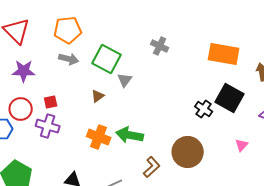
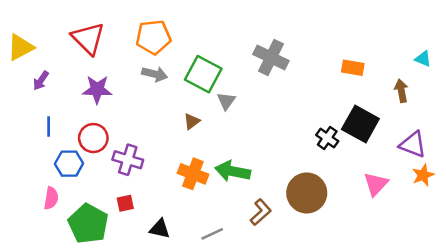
gray cross: (160, 46) -> (271, 58), size x1.5
orange rectangle: (224, 54) -> (353, 68), size x0.6
red square: (51, 102) -> (125, 203), moved
pink triangle: (242, 145) -> (376, 184), size x1.5

